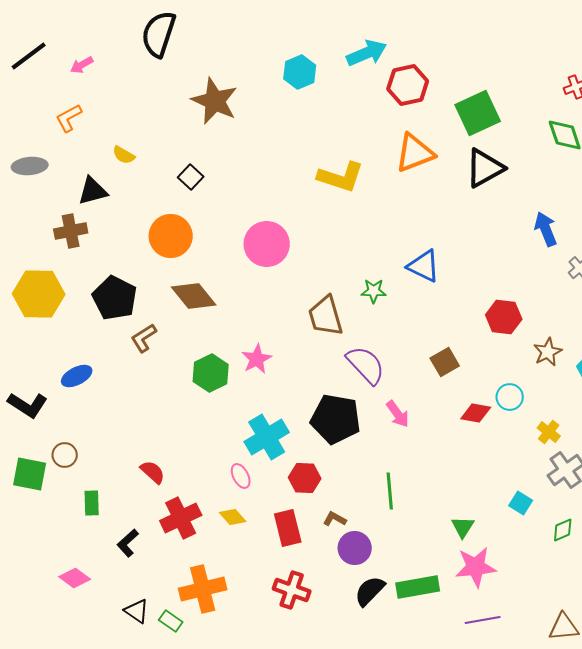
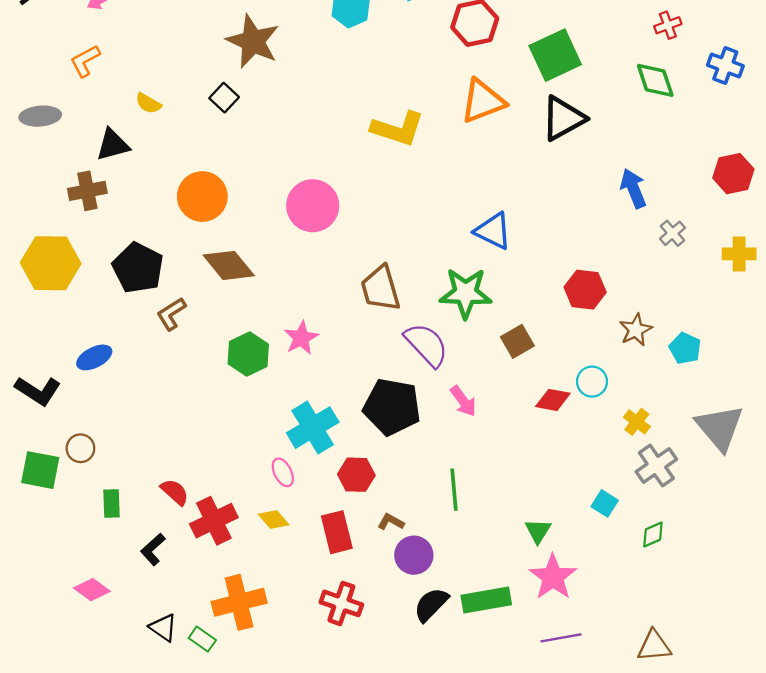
black square: (191, 177) -> (224, 98), moved
green star: (374, 291) -> (466, 293), moved, size x1.8
red semicircle: (153, 472) -> (175, 492), moved
pink star: (476, 567) -> (553, 577), turned -30

